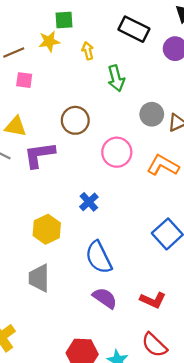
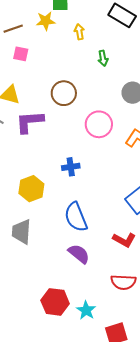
green arrow: (116, 78) -> (103, 58), size x0.7
blue cross: (89, 202) -> (71, 167), turned 30
red L-shape: (153, 300) -> (124, 240), moved
red semicircle: (154, 345) -> (123, 282), moved, turned -45

